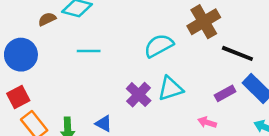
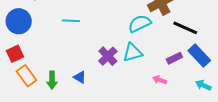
cyan semicircle: (159, 46) -> (140, 24), moved

